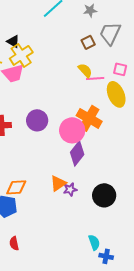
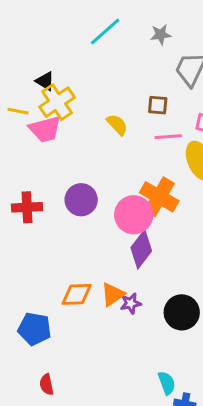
brown square: (88, 42) -> (158, 105), moved, turned 32
yellow semicircle: (85, 70) -> (117, 125), moved
orange diamond: (16, 187) -> (77, 294), moved

